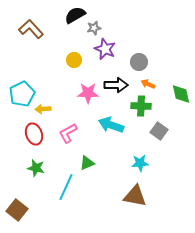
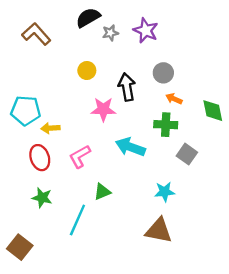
purple star: (105, 49) -> (146, 30), moved
black arrow: (116, 85) -> (127, 87), moved, turned -100
cyan pentagon: (22, 94) -> (26, 111), turned 30

